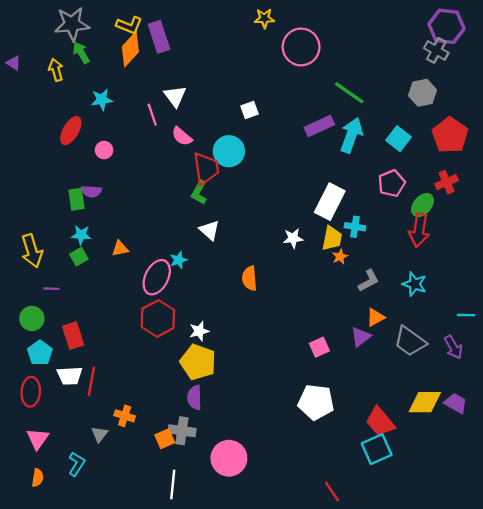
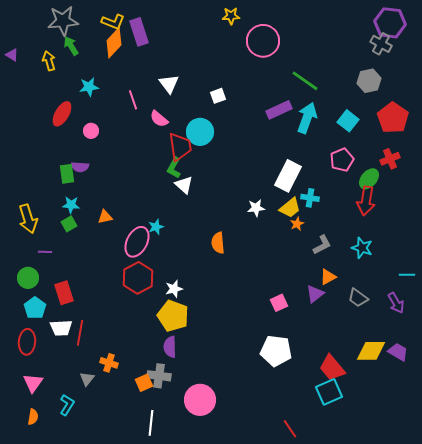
white triangle: (175, 96) -> (169, 84), moved
white triangle: (209, 230) -> (184, 185), moved
yellow trapezoid: (332, 238) -> (290, 208), turned 40
gray trapezoid: (410, 341) -> (358, 298), size x0.7

